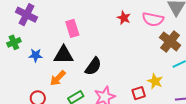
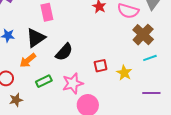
black triangle: (64, 55) -> (36, 38), turned -40
red square: (139, 93) -> (101, 66), moved

